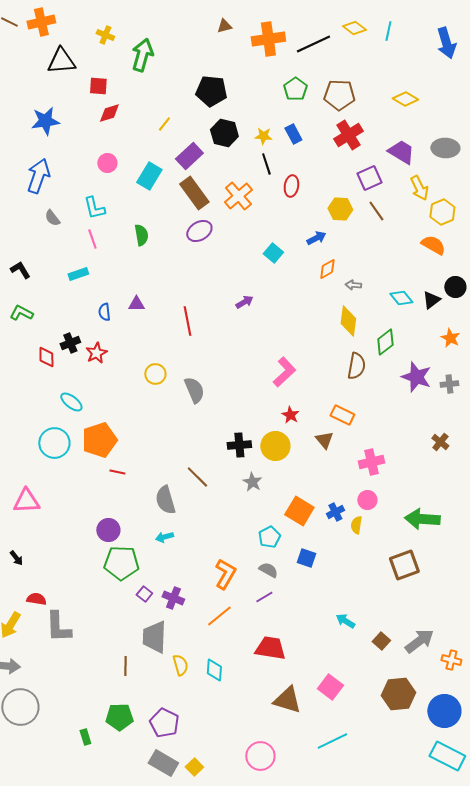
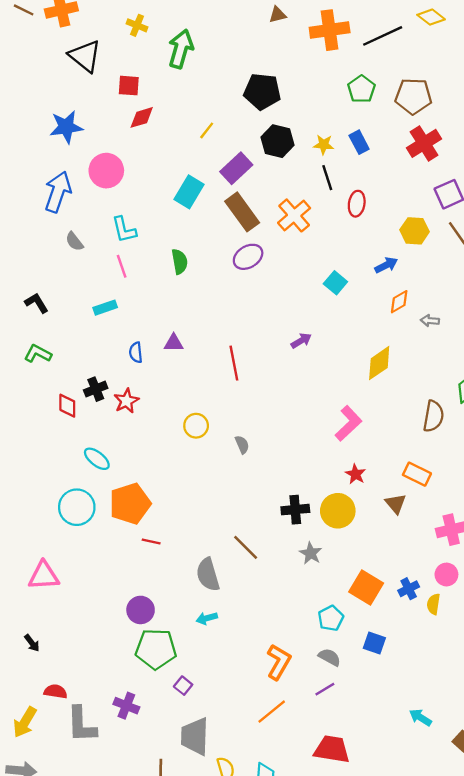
black triangle: (61, 61) -> (85, 56), turned 44
pink circle: (107, 163) -> (106, 171), moved, size x1.5
yellow diamond: (348, 321) -> (379, 363), moved, turned 48
gray semicircle: (194, 390) -> (242, 445), size x0.6
purple cross: (173, 598) -> (126, 706), moved

